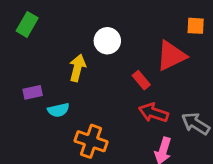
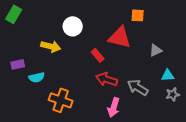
red triangle: (171, 56) -> (120, 37), turned 40
yellow arrow: (77, 68) -> (51, 46), turned 90

